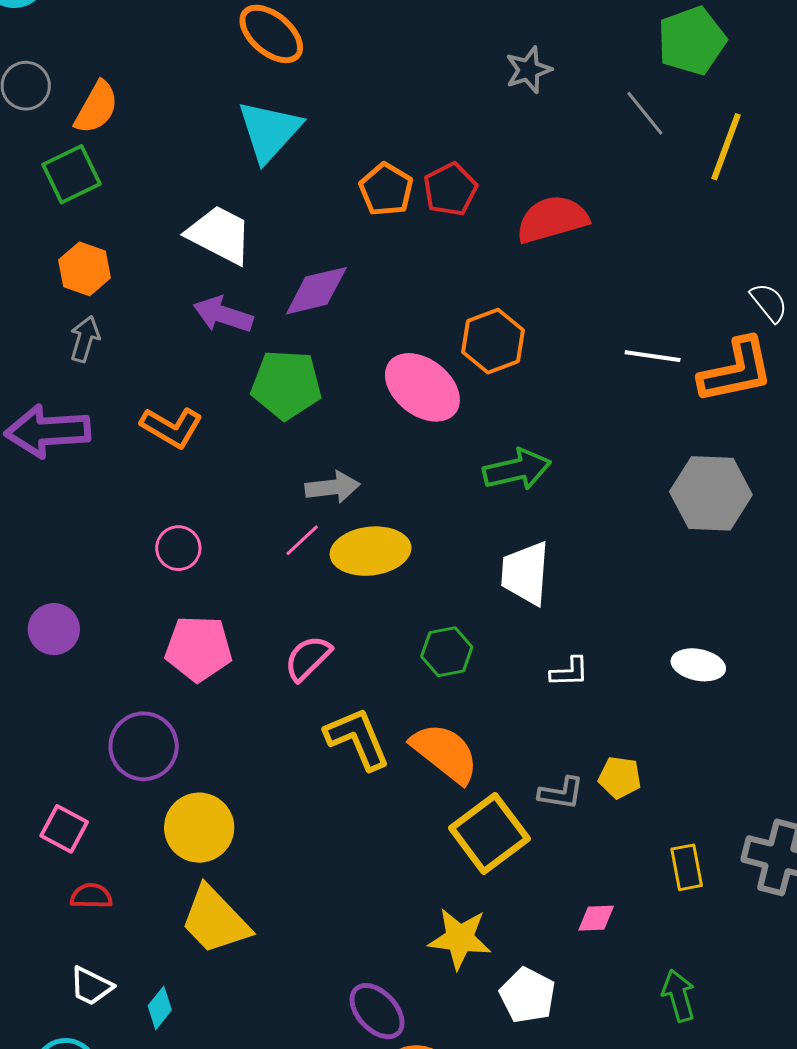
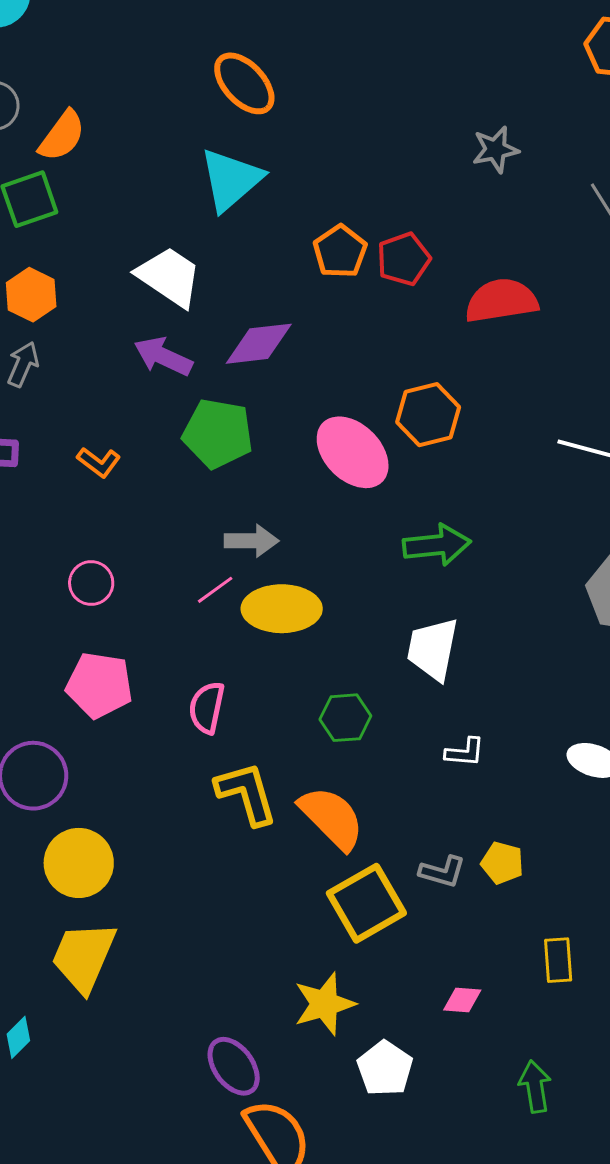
orange L-shape: (172, 427) -> (99, 462), size x0.7
pink semicircle: (308, 658) -> (207, 708), turned -40
yellow trapezoid: (215, 920) -> (84, 957), turned 60
yellow star: (460, 938) -> (324, 1004), turned -30

